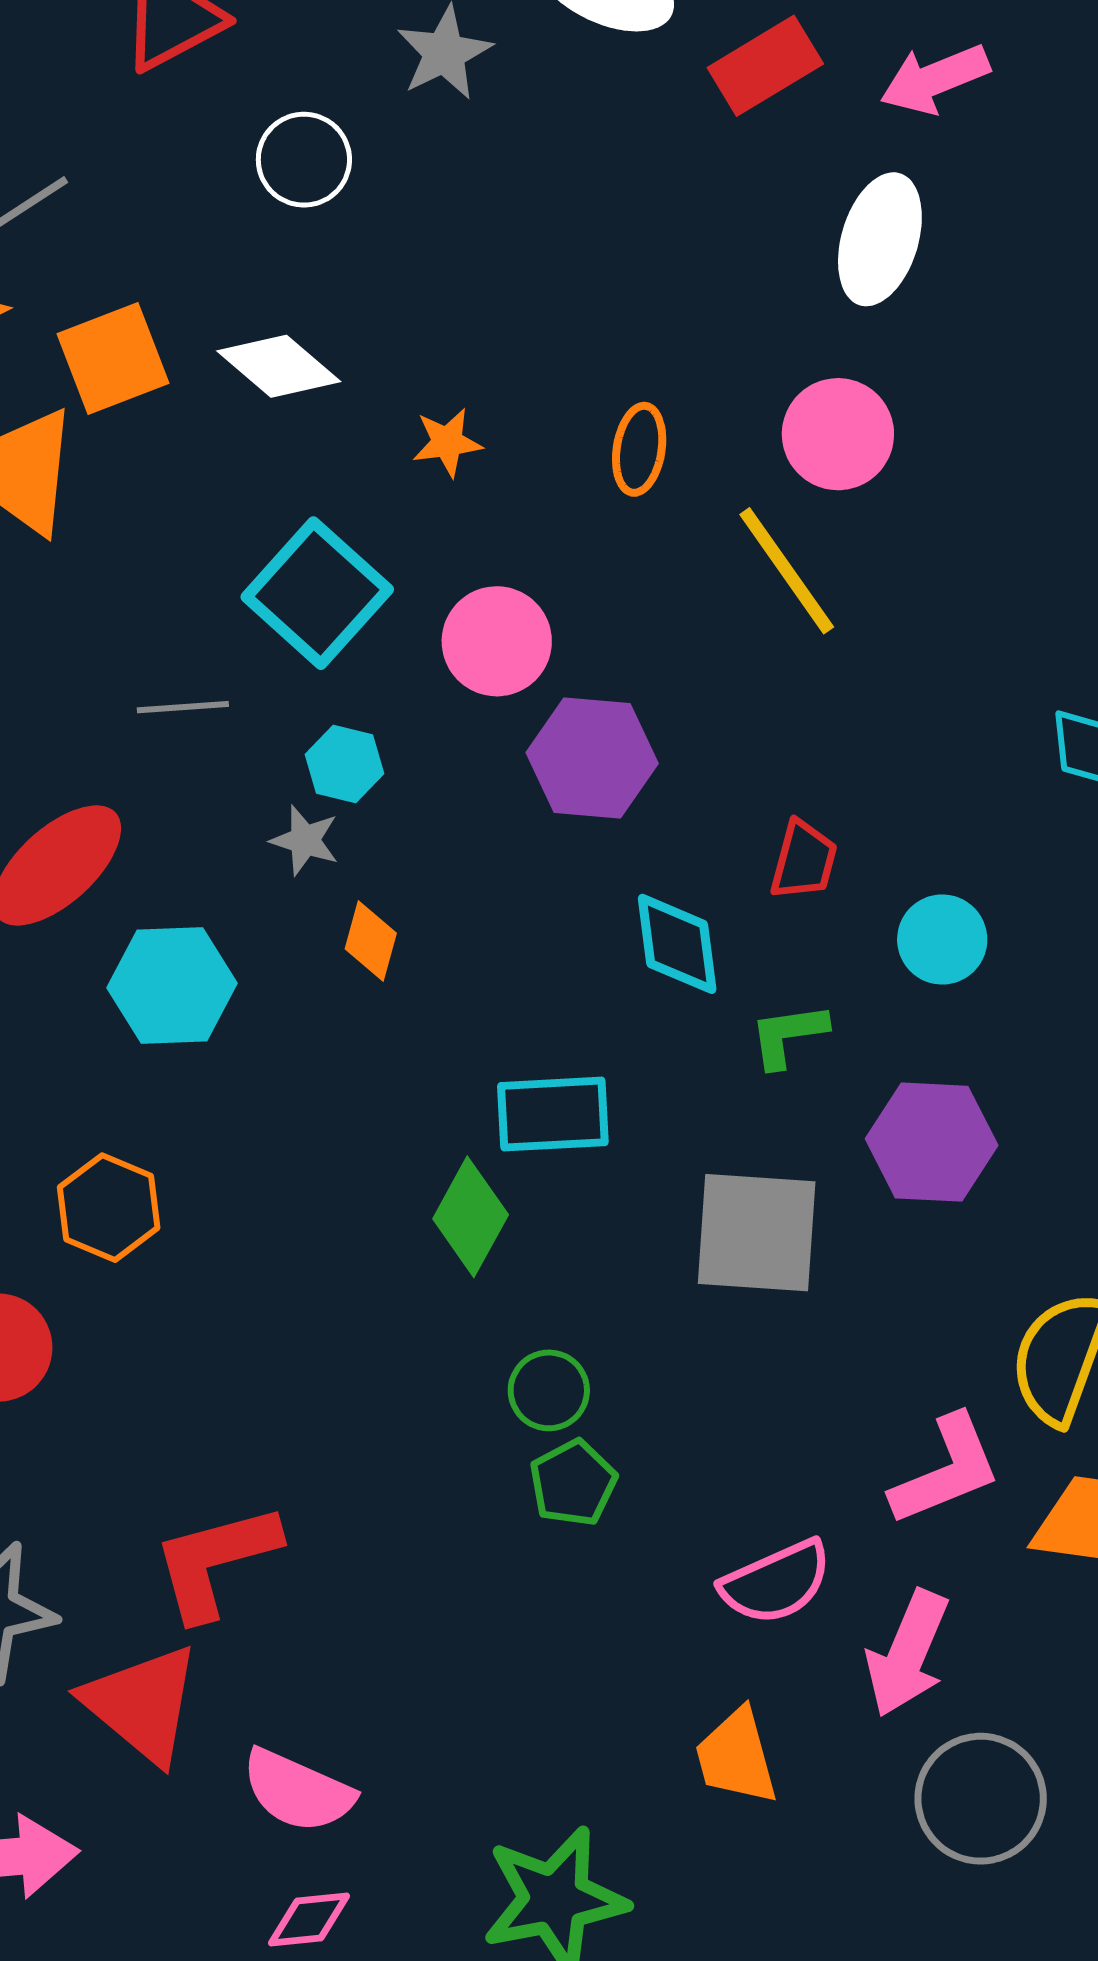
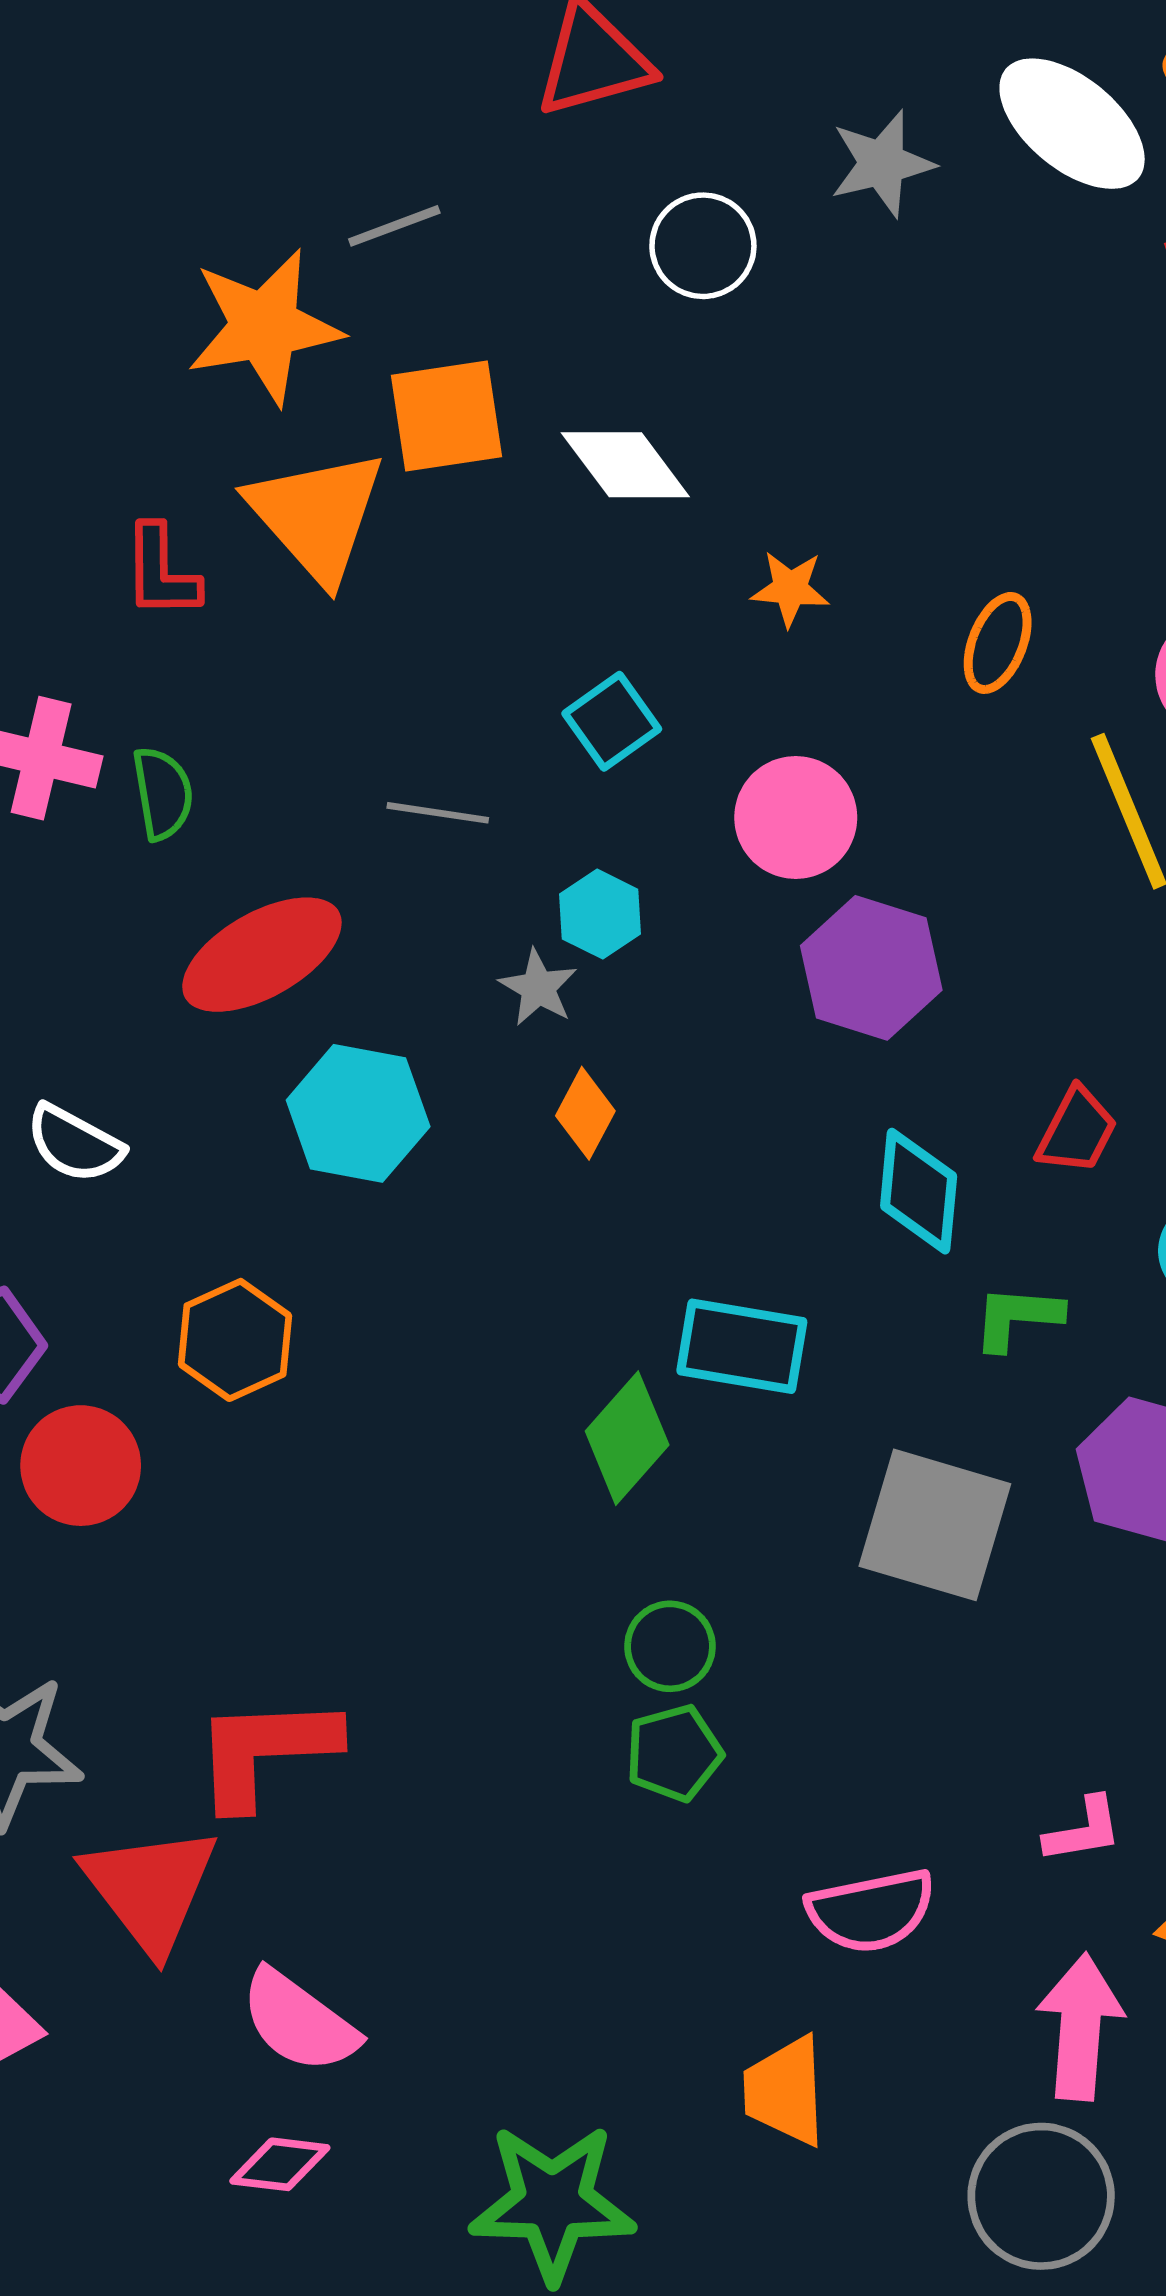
cyan square: (317, 593) -> (612, 721), size x0.6
pink L-shape: (946, 1470) -> (1083, 1830), size x0.6
pink arrow: (907, 1654) -> (1080, 2027), moved, turned 149

